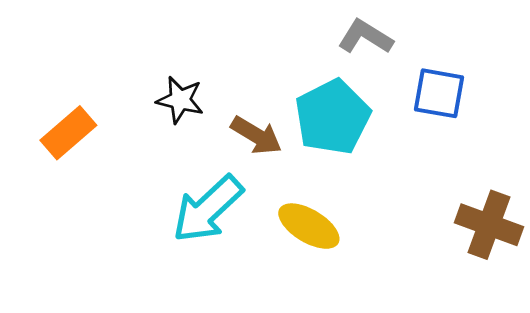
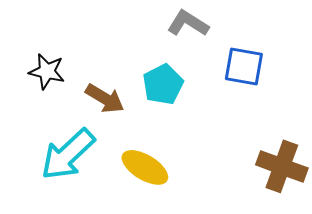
cyan pentagon: (333, 117) -> (163, 84), size x0.7

